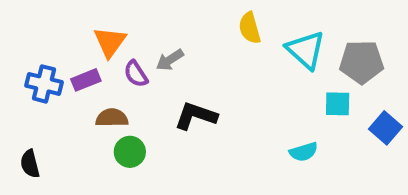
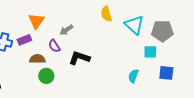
purple semicircle: (136, 74) -> (54, 46), moved
blue square: (386, 128) -> (166, 73), moved, turned -35
cyan semicircle: (304, 152) -> (133, 76), turned 128

